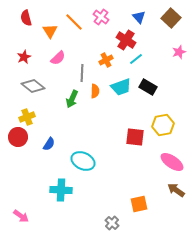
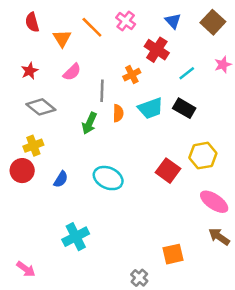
cyan line: (136, 59) -> (187, 73), moved
red square: (135, 137) -> (168, 171), turned 30
cyan ellipse: (83, 161) -> (108, 178), moved
cyan cross: (61, 190) -> (76, 237), turned -30

